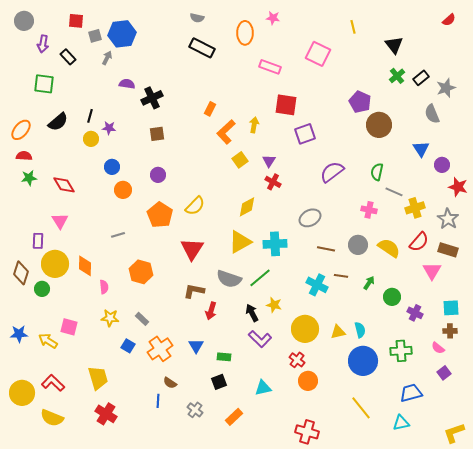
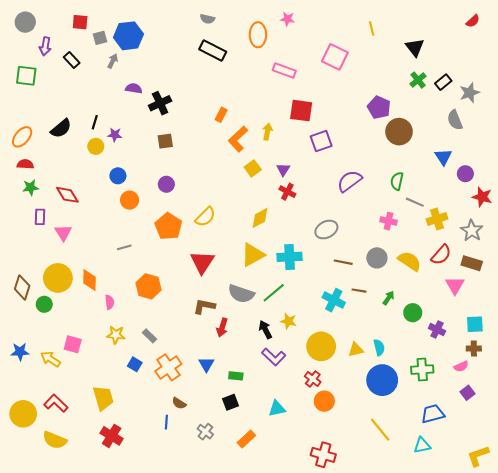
green square: (44, 84) -> (26, 76), moved
purple rectangle: (38, 241) -> (40, 217), moved
pink semicircle: (438, 348) -> (461, 366), turned -64

